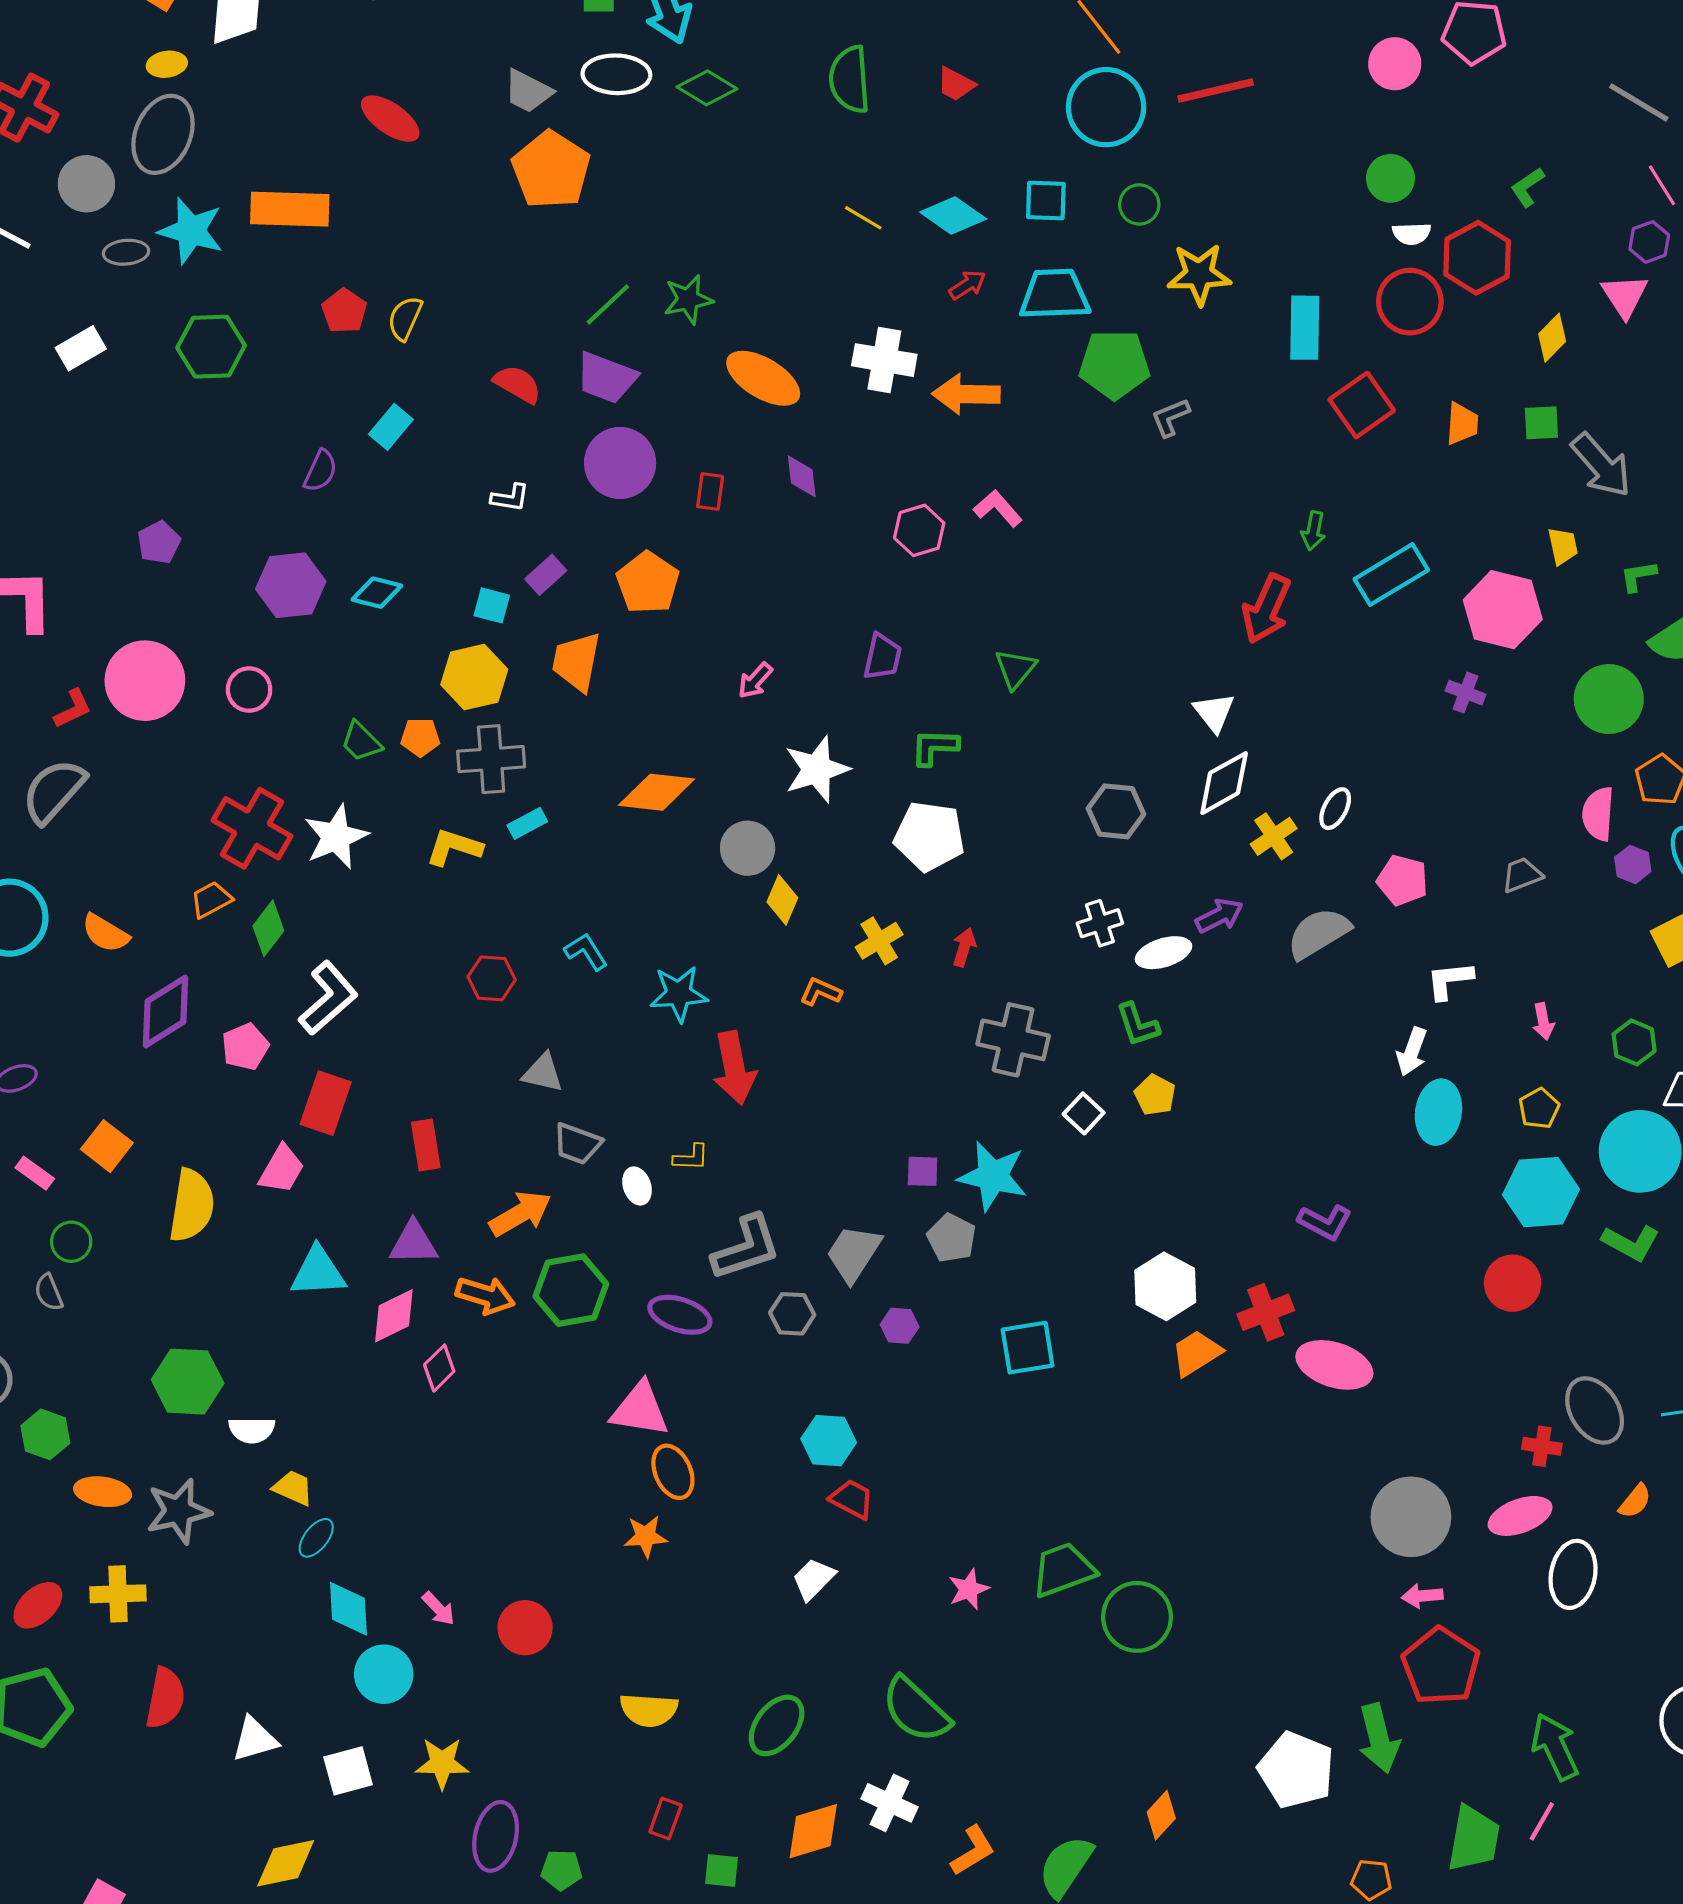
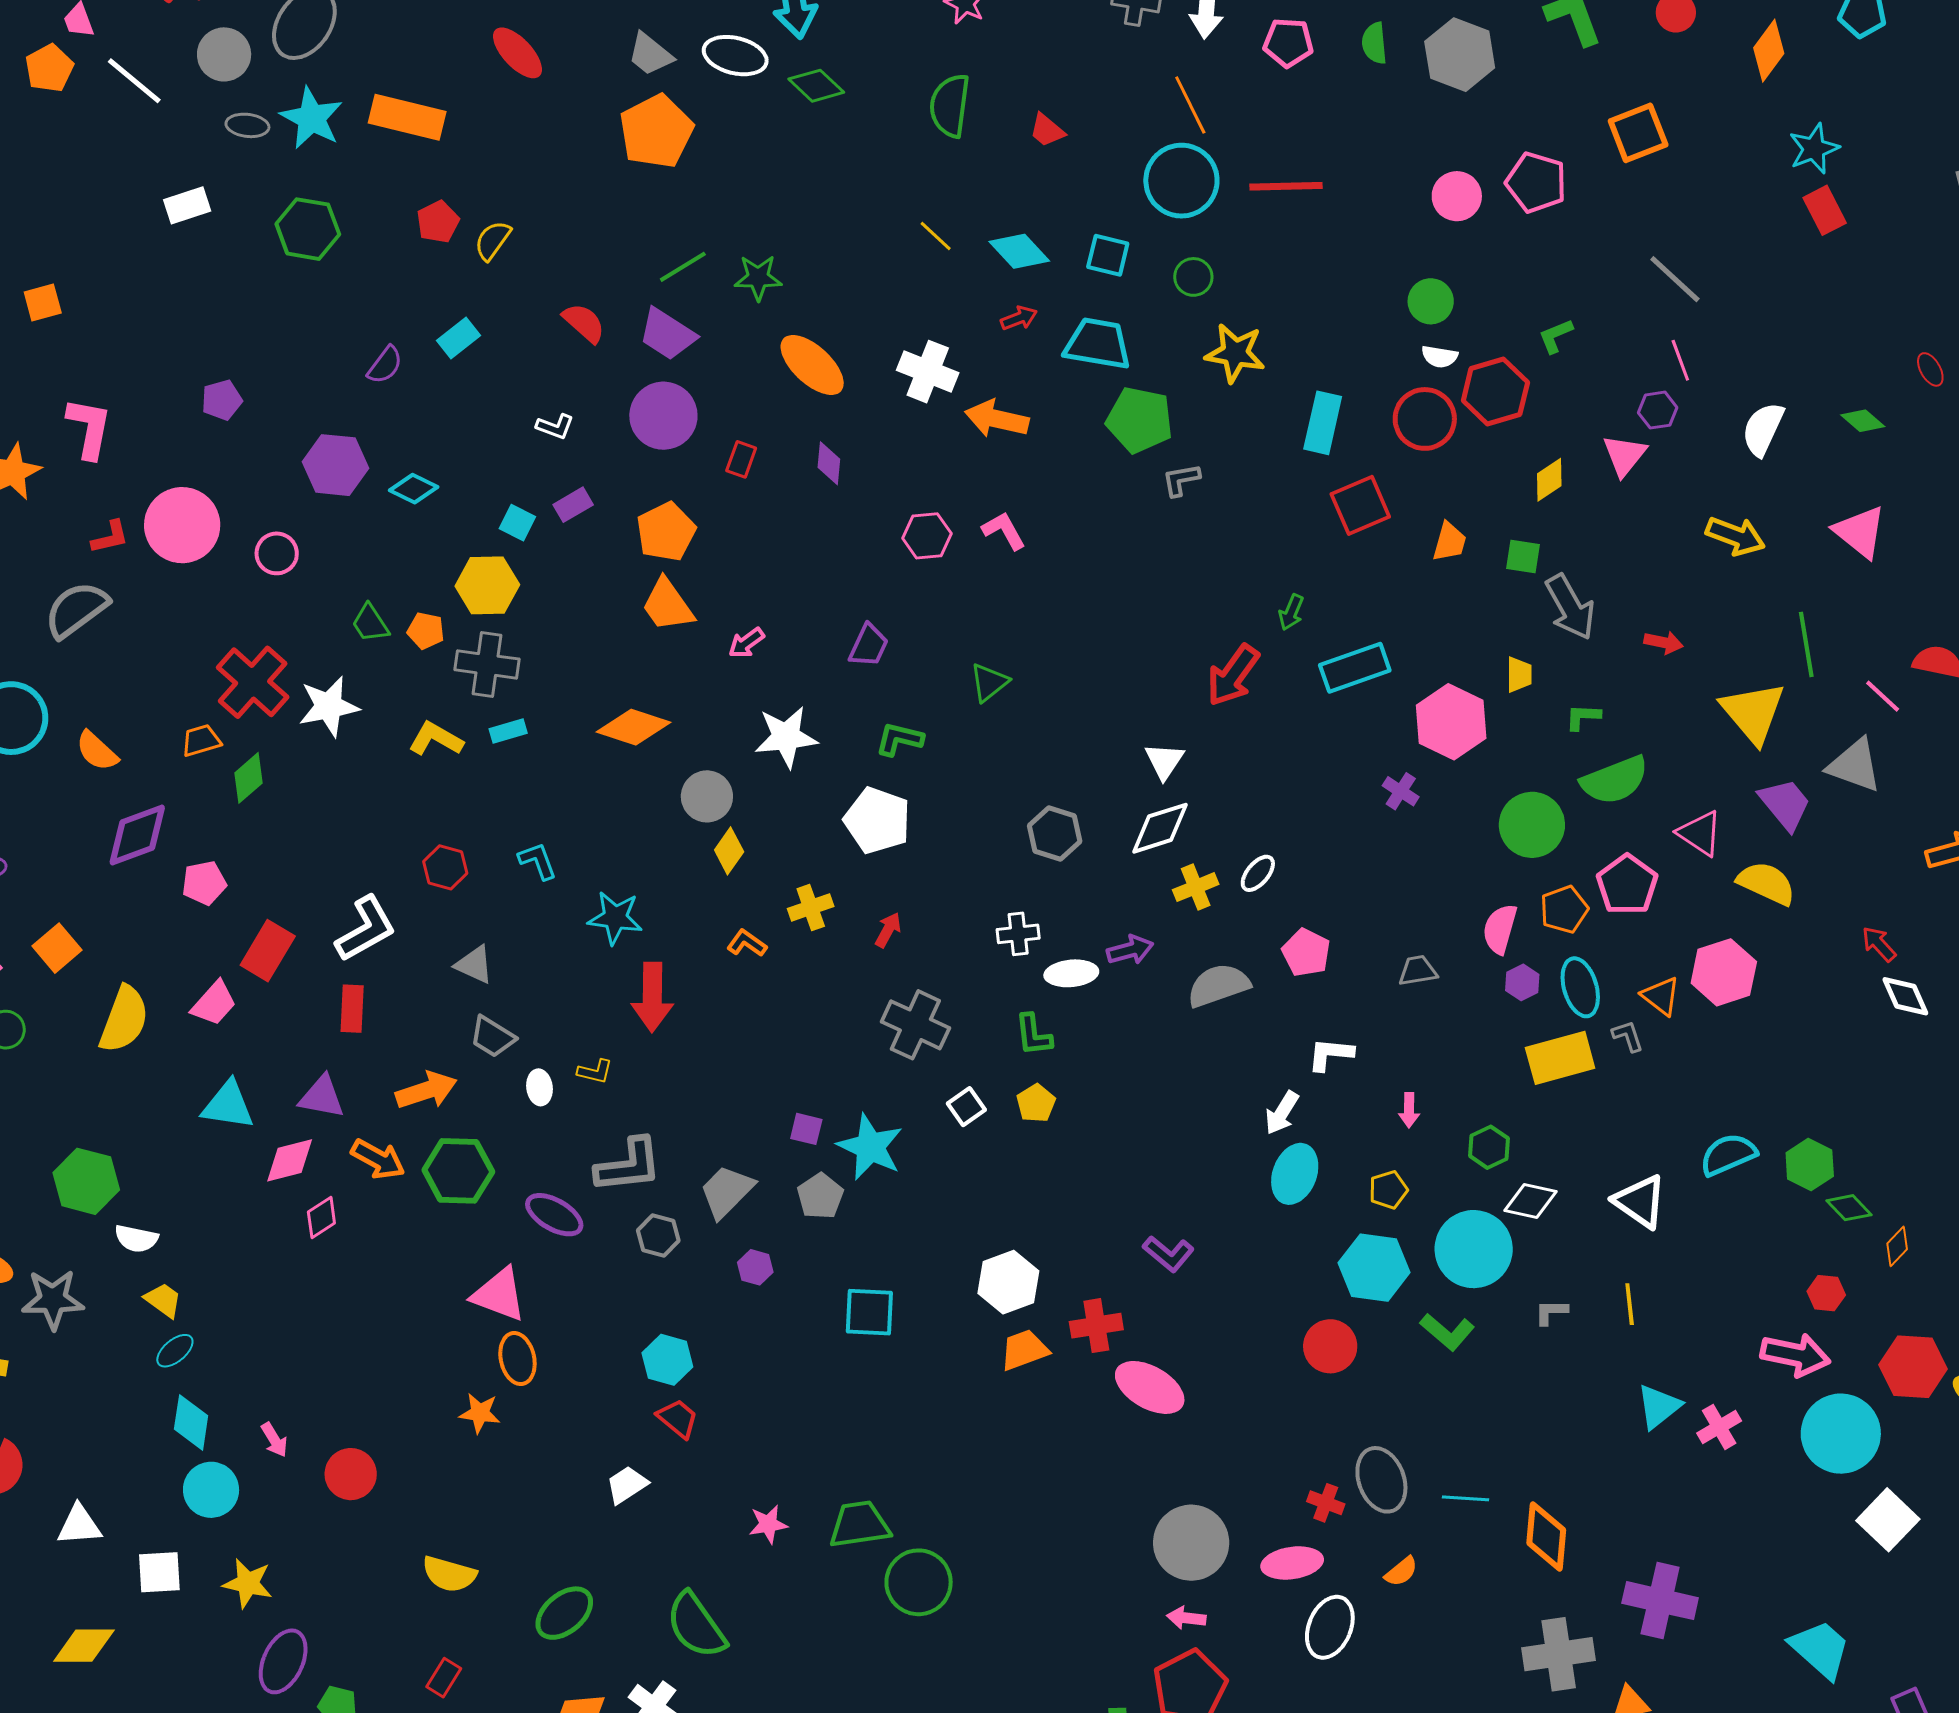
orange trapezoid: (576, 662) -> (668, 605), moved, turned -58
white L-shape: (328, 998) -> (366, 929), moved

